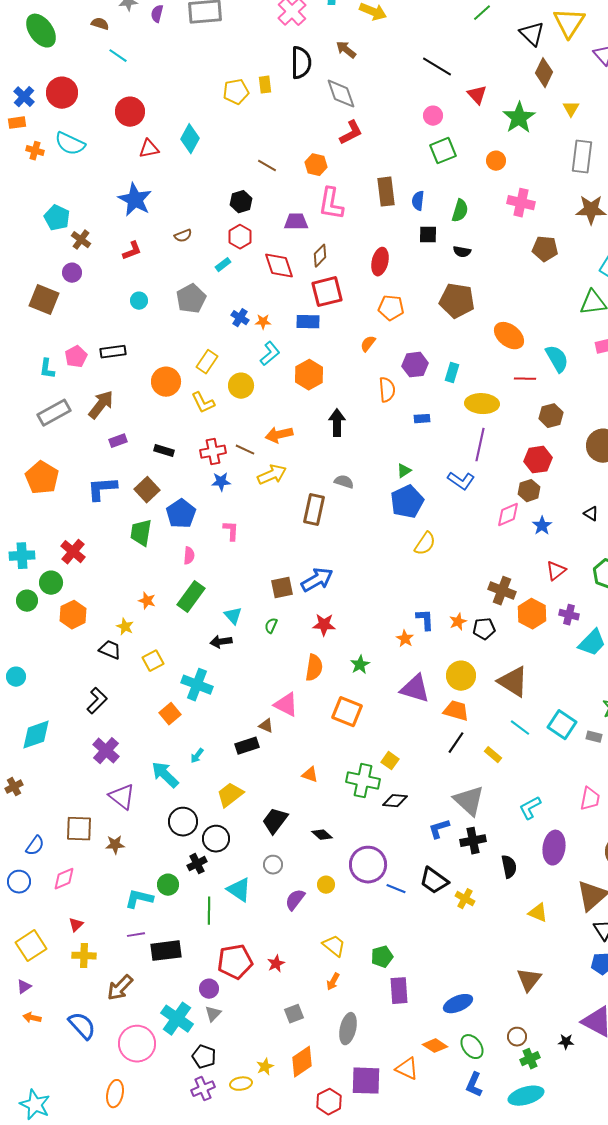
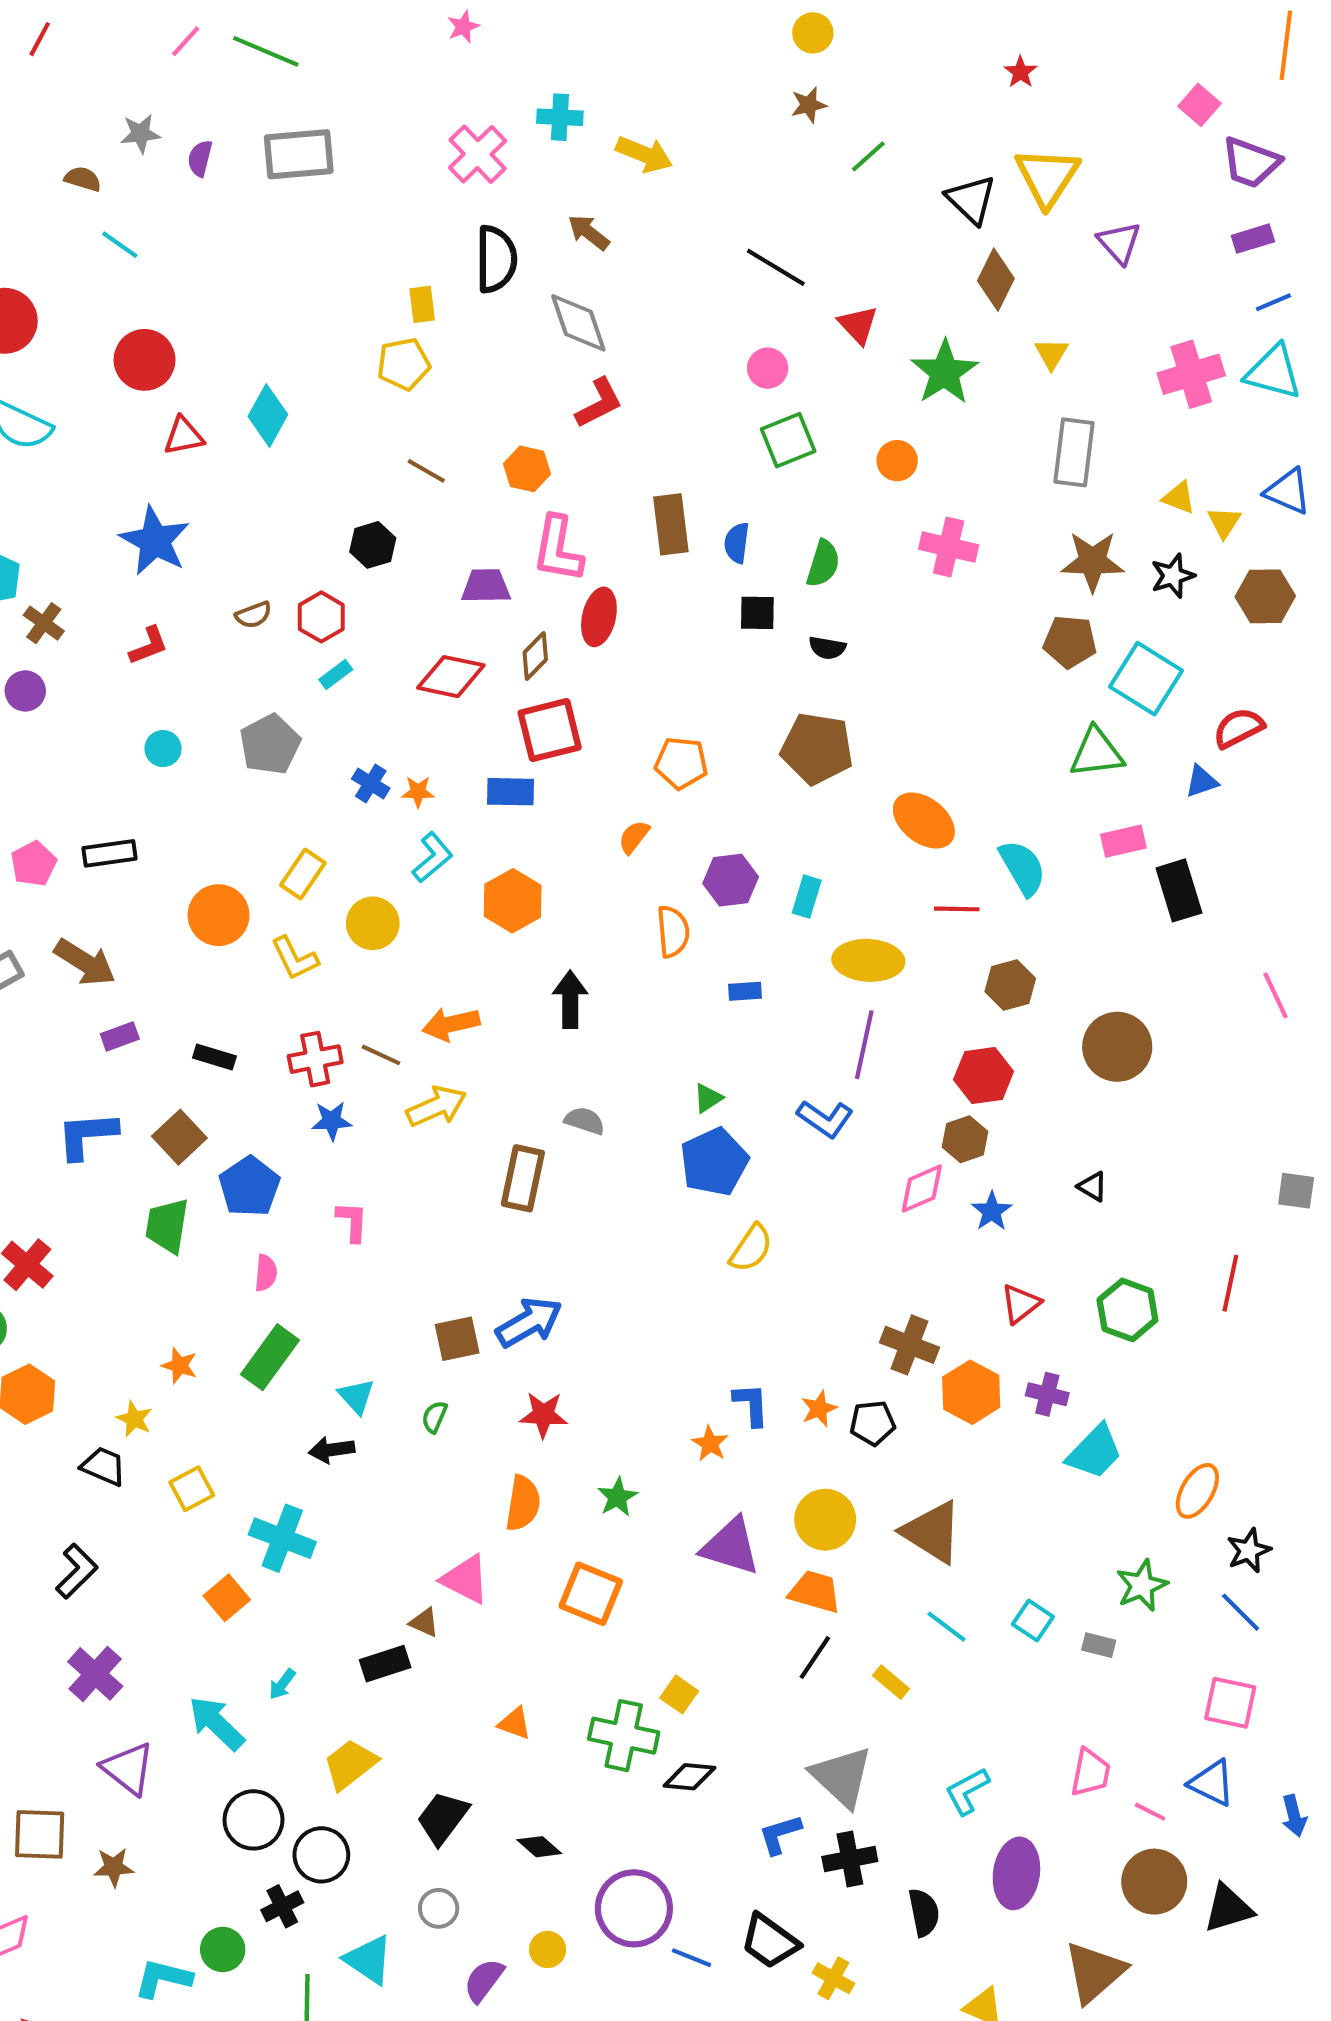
yellow pentagon: (236, 92) -> (404, 364), moved
red hexagon: (240, 237) -> (321, 617), moved
brown pentagon: (545, 249) -> (1070, 642), moved
red ellipse: (380, 262) -> (599, 617), moved
red diamond: (279, 266) -> (451, 677), turned -60
brown arrow: (101, 405) -> (85, 962), turned 84
cyan square: (562, 725) -> (1033, 1620), size x0.7

